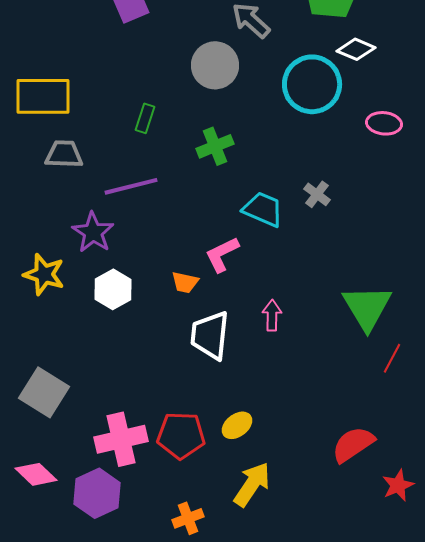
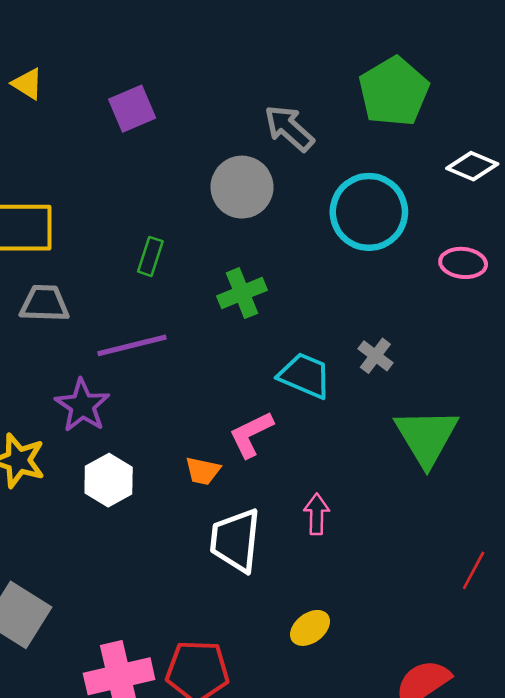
white diamond: (356, 49) -> (472, 166), moved
green triangle: (367, 307) -> (426, 437), moved
yellow ellipse: (237, 425) -> (310, 628), moved

